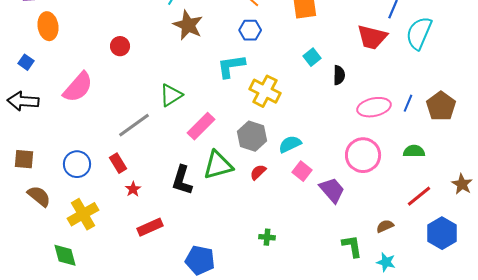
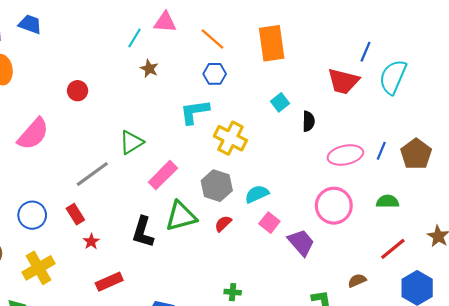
brown star: (188, 25) -> (149, 69), size x0.6

